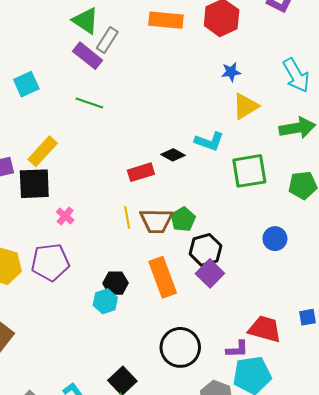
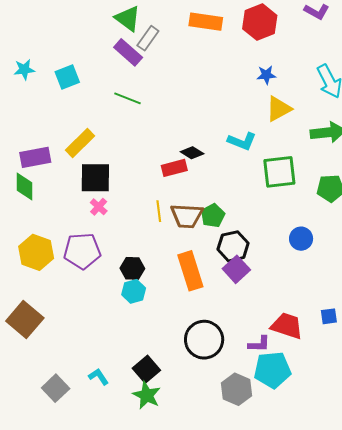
black diamond: (173, 155) -> (192, 153), moved
black square: (34, 184) -> (95, 178), moved
black hexagon: (116, 283) -> (132, 268), moved

